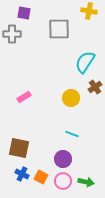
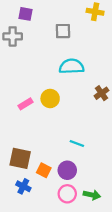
gray square: (59, 29) -> (63, 31), size x0.7
cyan semicircle: (85, 62) -> (72, 66), moved, turned 55
yellow circle: (71, 98) -> (50, 99), moved
orange square: (41, 177) -> (44, 170), moved

